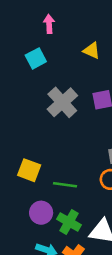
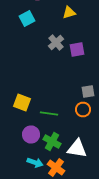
yellow triangle: (92, 51) -> (69, 12), turned -40
gray cross: (62, 102) -> (56, 42), moved, size x0.7

